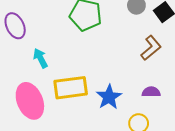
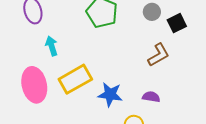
yellow rectangle: (71, 88) -> (75, 79), turned -32
blue star: (109, 97) -> (110, 94), turned 30

